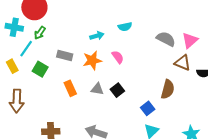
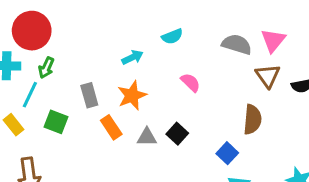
gray rectangle: (65, 56) -> (89, 95), turned 70
pink semicircle: (118, 57) -> (191, 82), moved
brown triangle: (183, 63) -> (268, 76), turned 42
orange rectangle: (70, 88) -> (111, 127), moved

